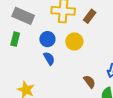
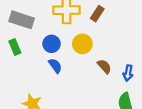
green rectangle: (15, 39) -> (15, 47), turned -32
brown semicircle: (89, 82) -> (104, 66), moved

